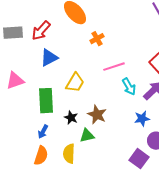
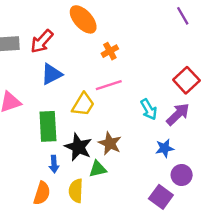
pink line: (114, 67) -> (109, 85), moved
black star: (71, 118) -> (78, 147), size x1.6
blue arrow: (43, 132) -> (54, 164), moved, turned -32

